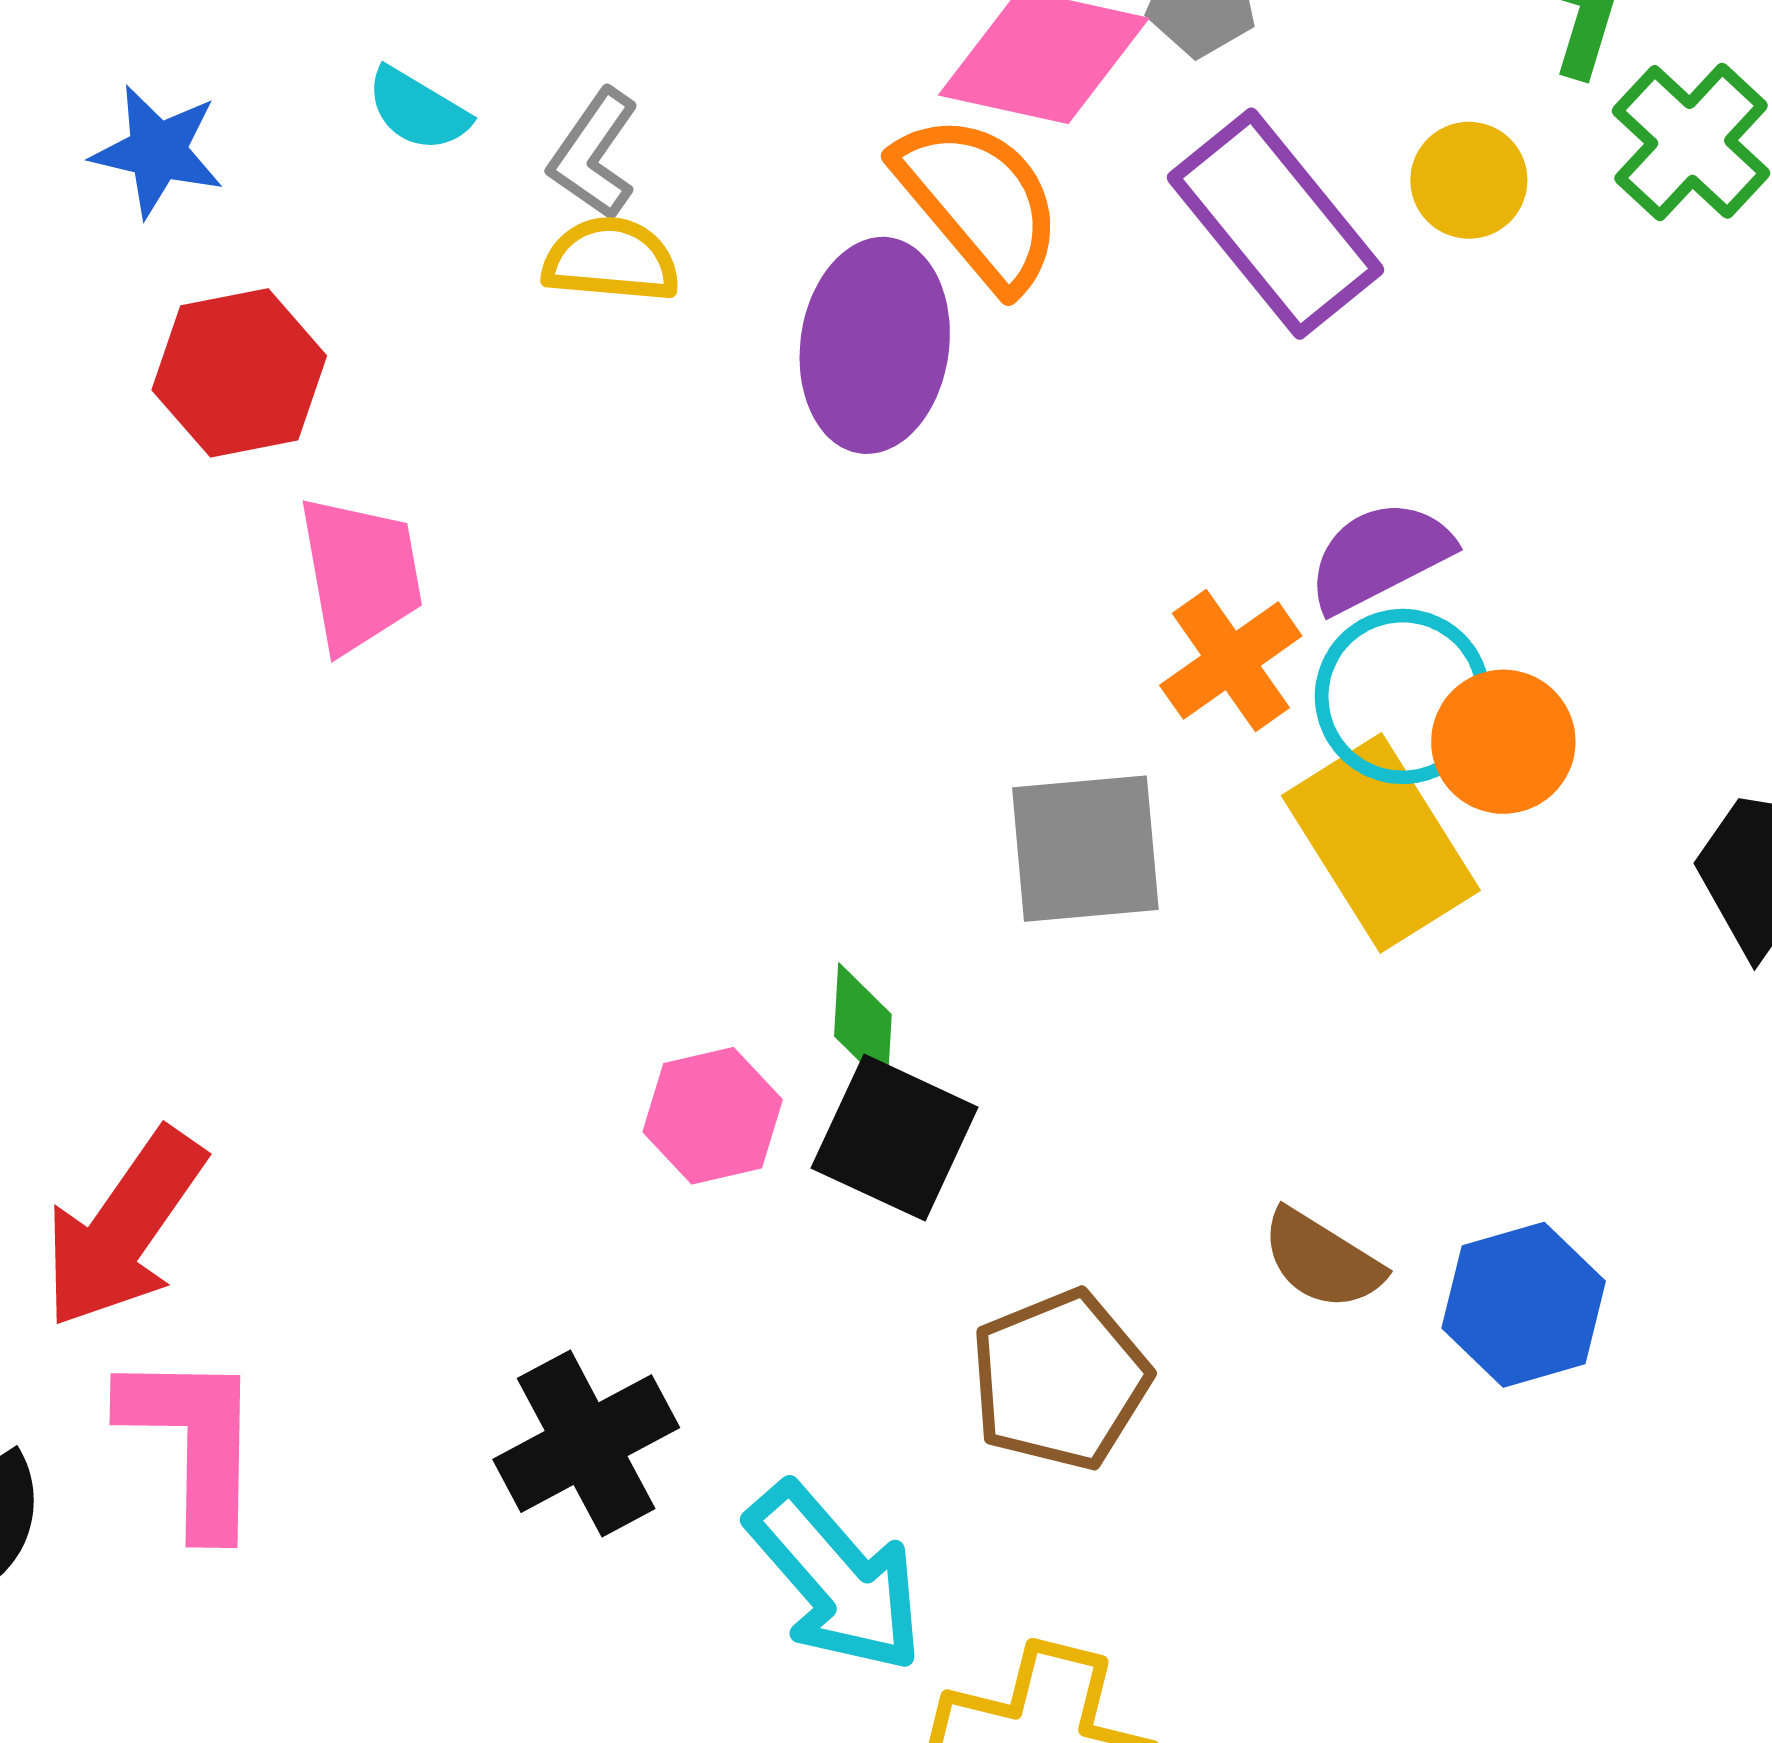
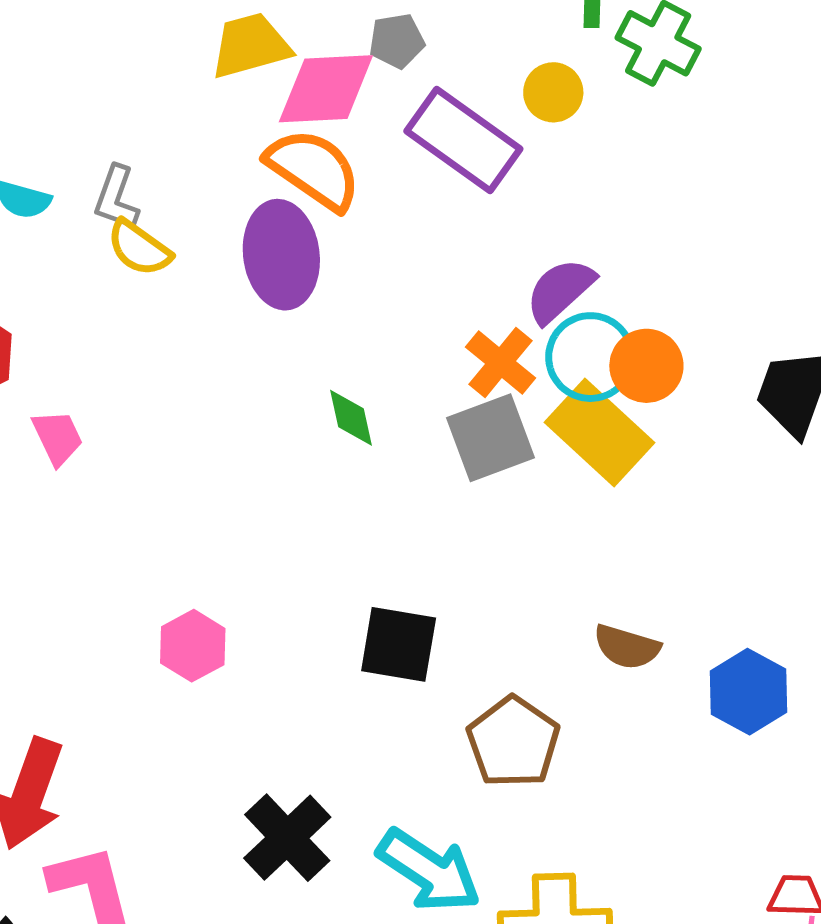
yellow semicircle: (611, 260) -> (139, 248), turned -134
pink trapezoid: (360, 574) -> (58, 438), size x0.7
gray square: (1085, 849) -> (491, 438), moved
green diamond: (863, 1025) -> (351, 418), moved
pink hexagon: (713, 1116) -> (193, 646), moved
blue hexagon: (1524, 1305) -> (749, 692), moved

